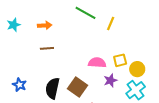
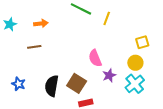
brown line: (47, 48) -> (34, 47), moved
yellow square: (120, 60) -> (142, 42), moved
pink semicircle: (97, 63) -> (95, 58), turned -114

